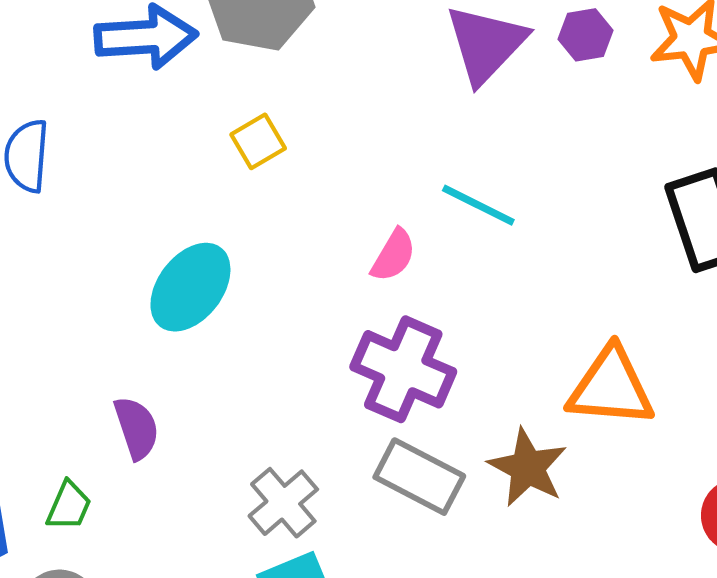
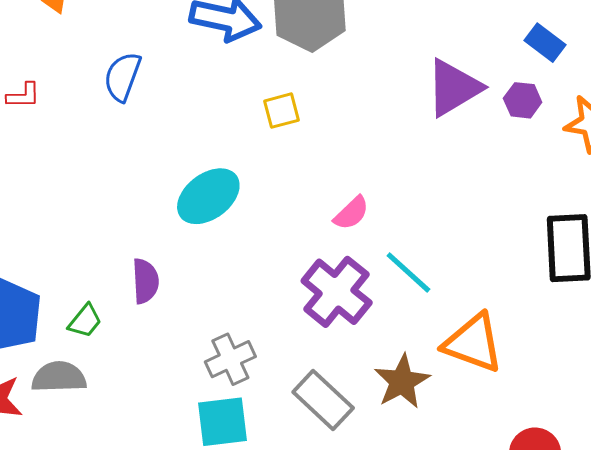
cyan line: (478, 205) -> (408, 273), moved
gray rectangle: (419, 477) -> (323, 400), moved

